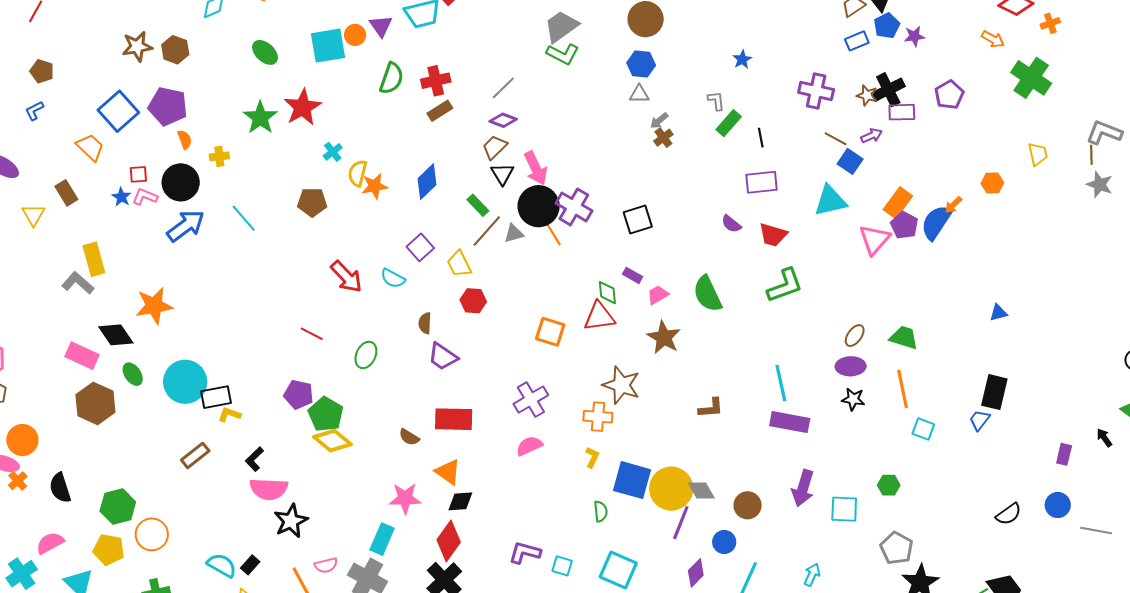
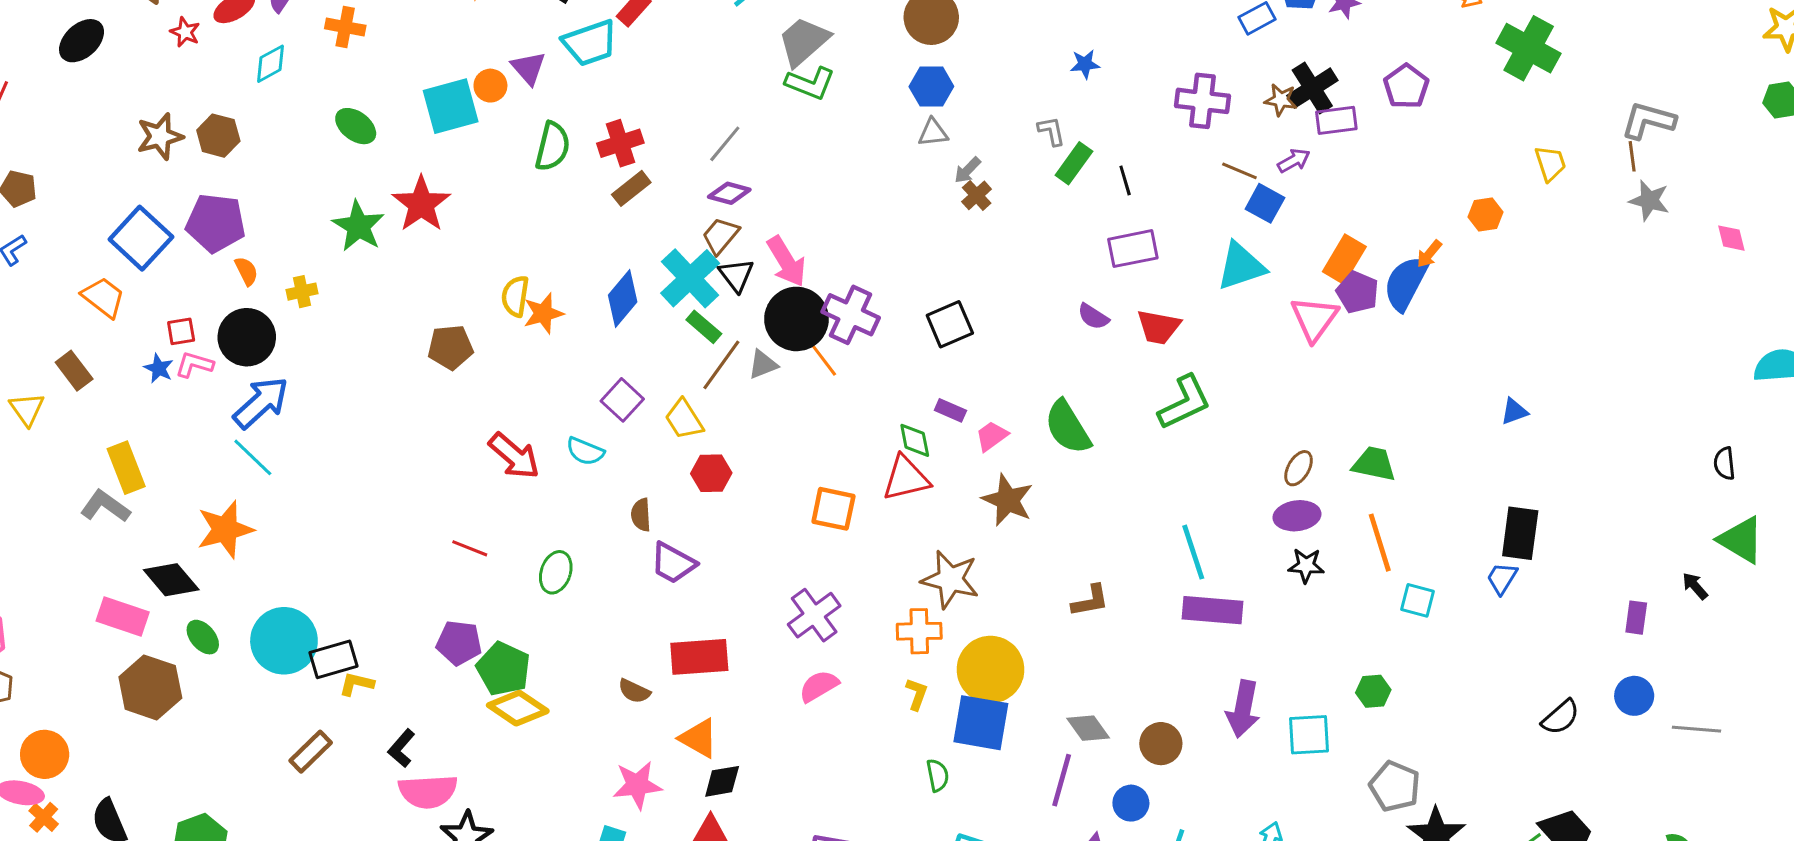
blue star: (742, 59) -> (1085, 64), turned 30
cyan cross: (333, 152) -> (690, 278), moved, size x2.0
cyan line: (244, 218) -> (253, 457), moved
yellow circle: (671, 489) -> (990, 670), moved

